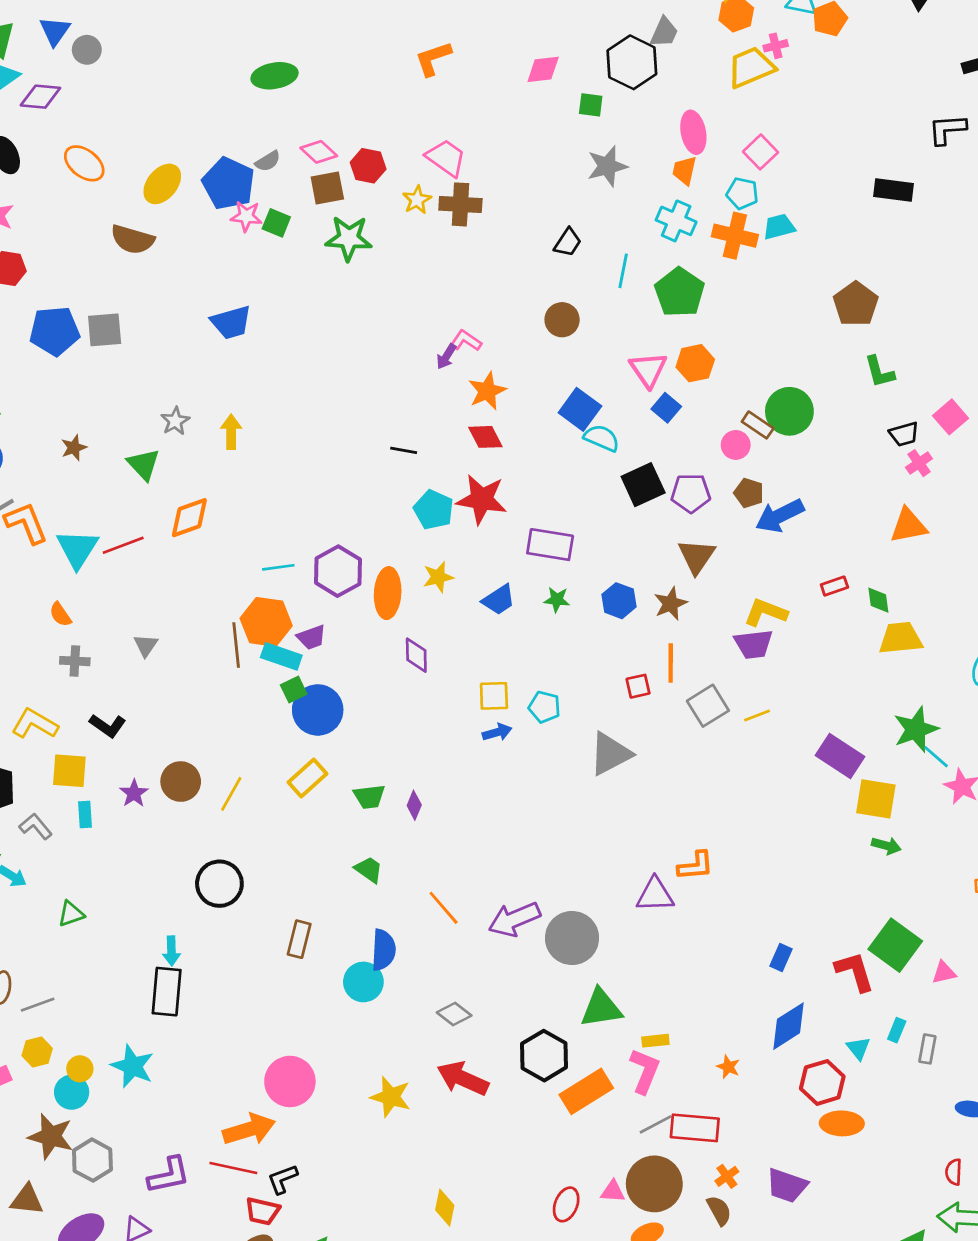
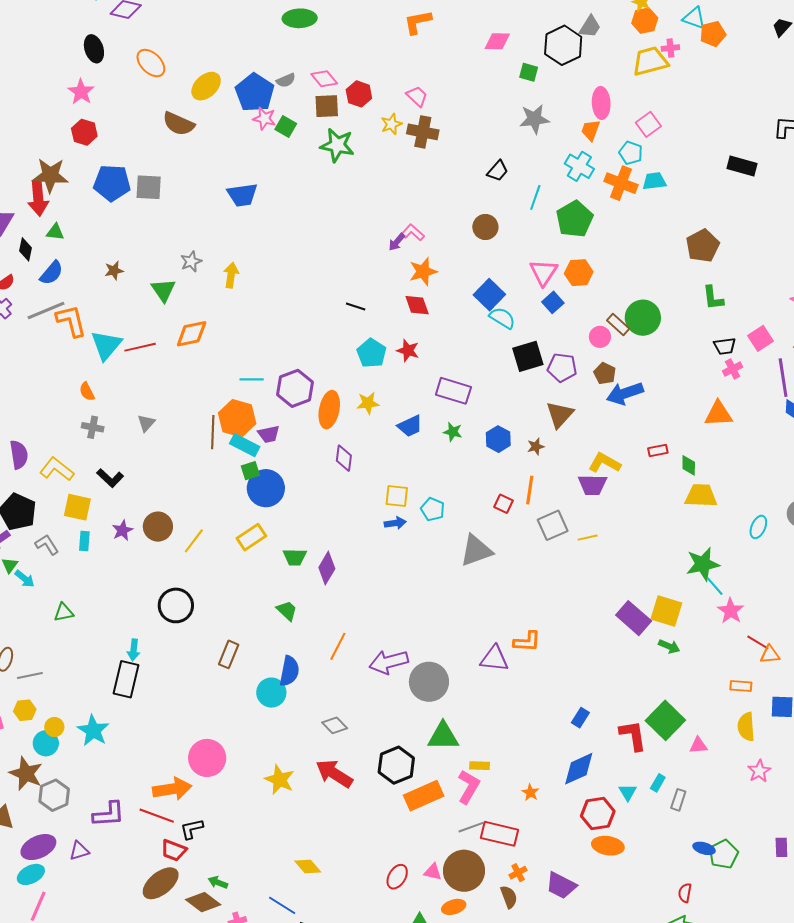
pink trapezoid: (446, 158) -> (417, 96), size x0.7
red star: (482, 499) -> (408, 350), size x0.6
brown star: (670, 604) -> (536, 446), size x0.7
red square: (638, 686) -> (503, 504), turned 30
purple rectangle: (840, 756) -> (634, 618), moved
purple diamond: (414, 805) -> (327, 568), size x1.5
orange line: (444, 908) -> (338, 646), turned 60
yellow diamond: (445, 1208) -> (308, 867), turned -60

